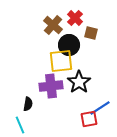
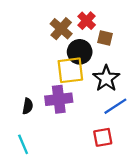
black star: (79, 82) -> (106, 78), moved
black semicircle: (28, 104) -> (28, 106), moved
blue line: (100, 108) -> (115, 106), moved

